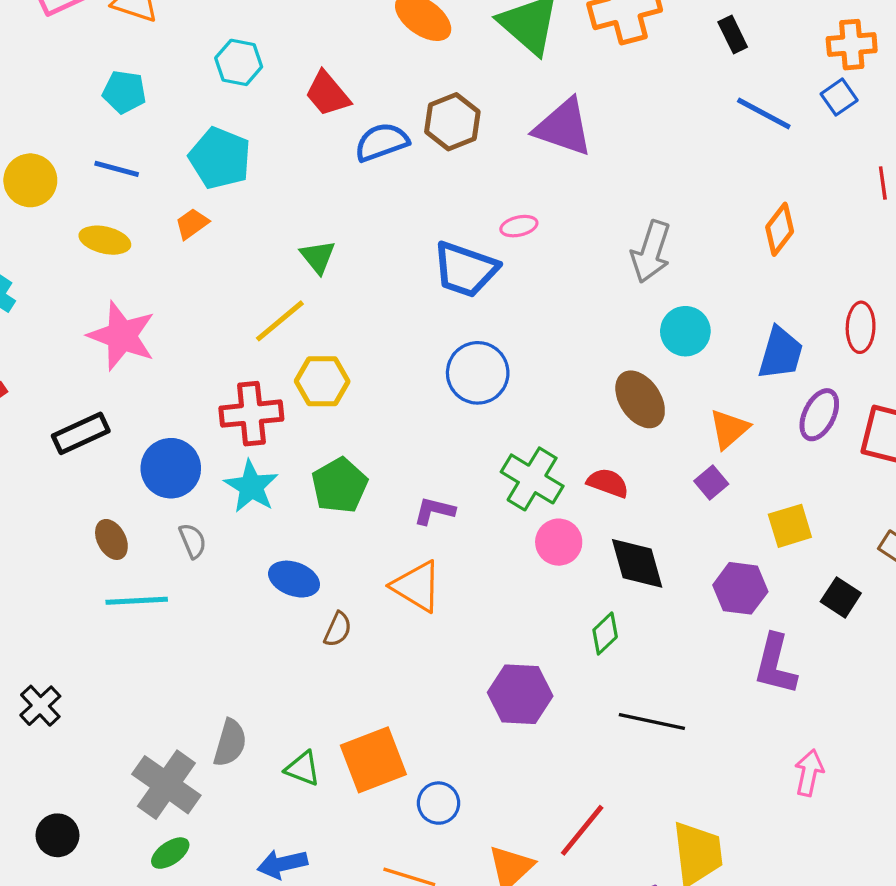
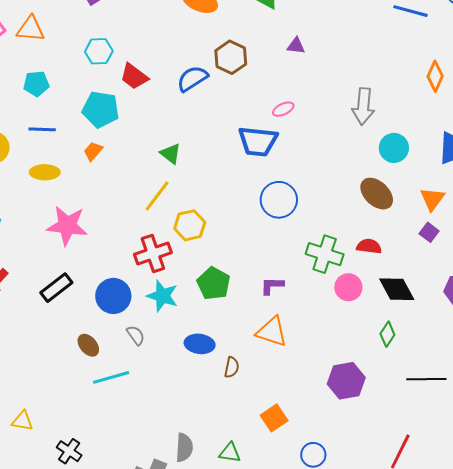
red trapezoid: (327, 94) -> (134, 76), moved
purple triangle: (563, 127) -> (296, 46), size x0.5
orange square: (373, 760) -> (274, 418), moved, size x0.7

